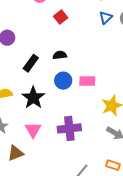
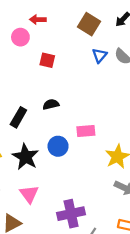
red square: (61, 17) -> (47, 60), turned -32
blue circle: (63, 81) -> (58, 146), moved
purple cross: (69, 128) -> (71, 214), moved

